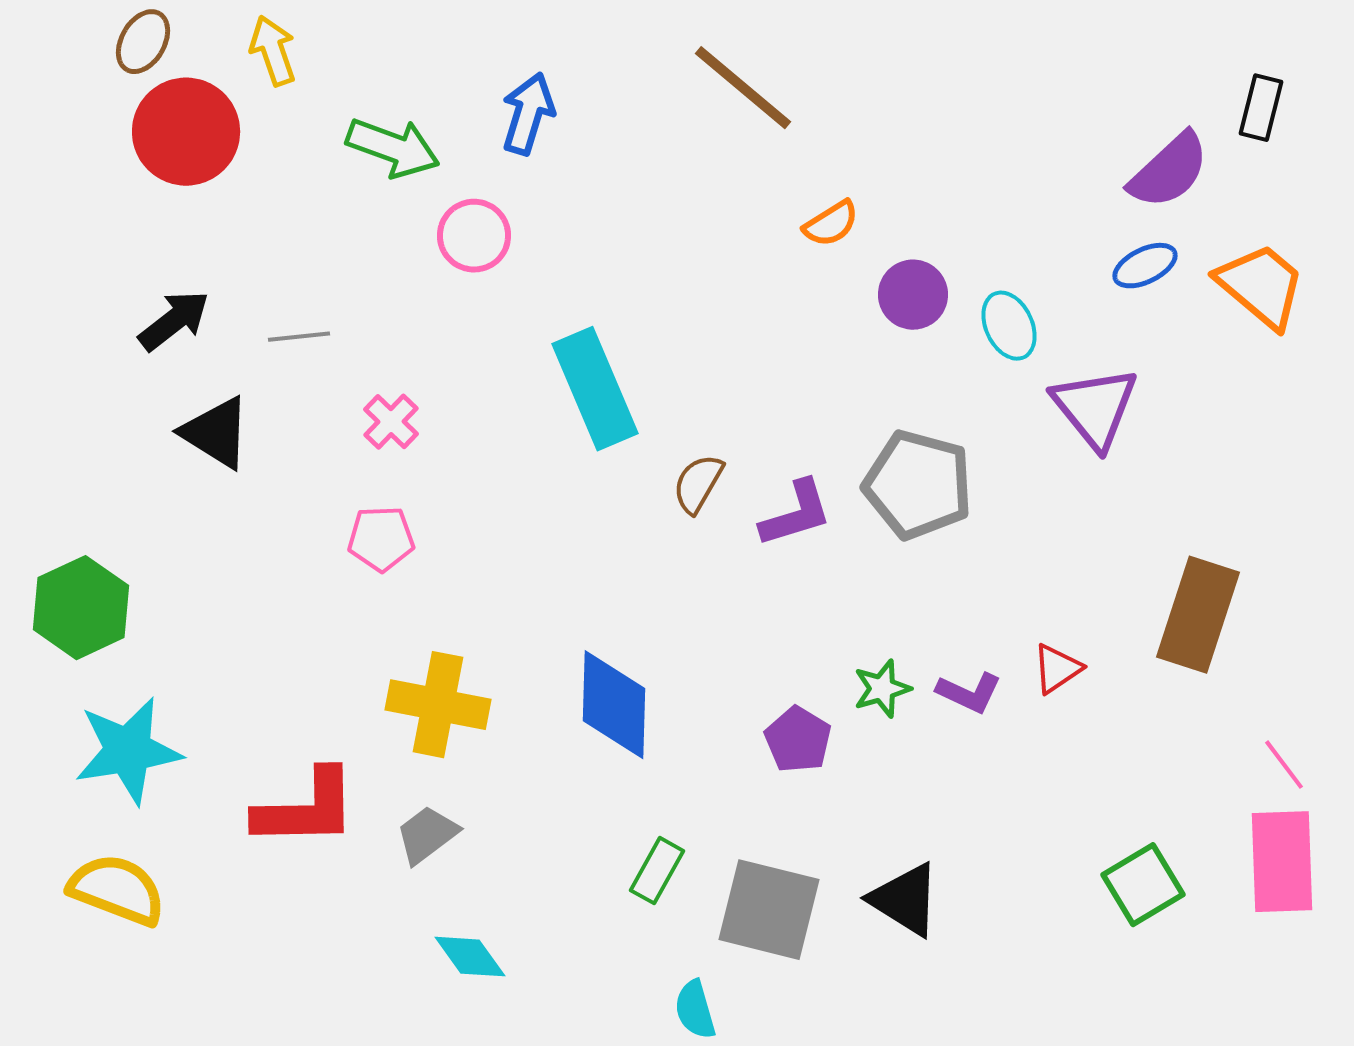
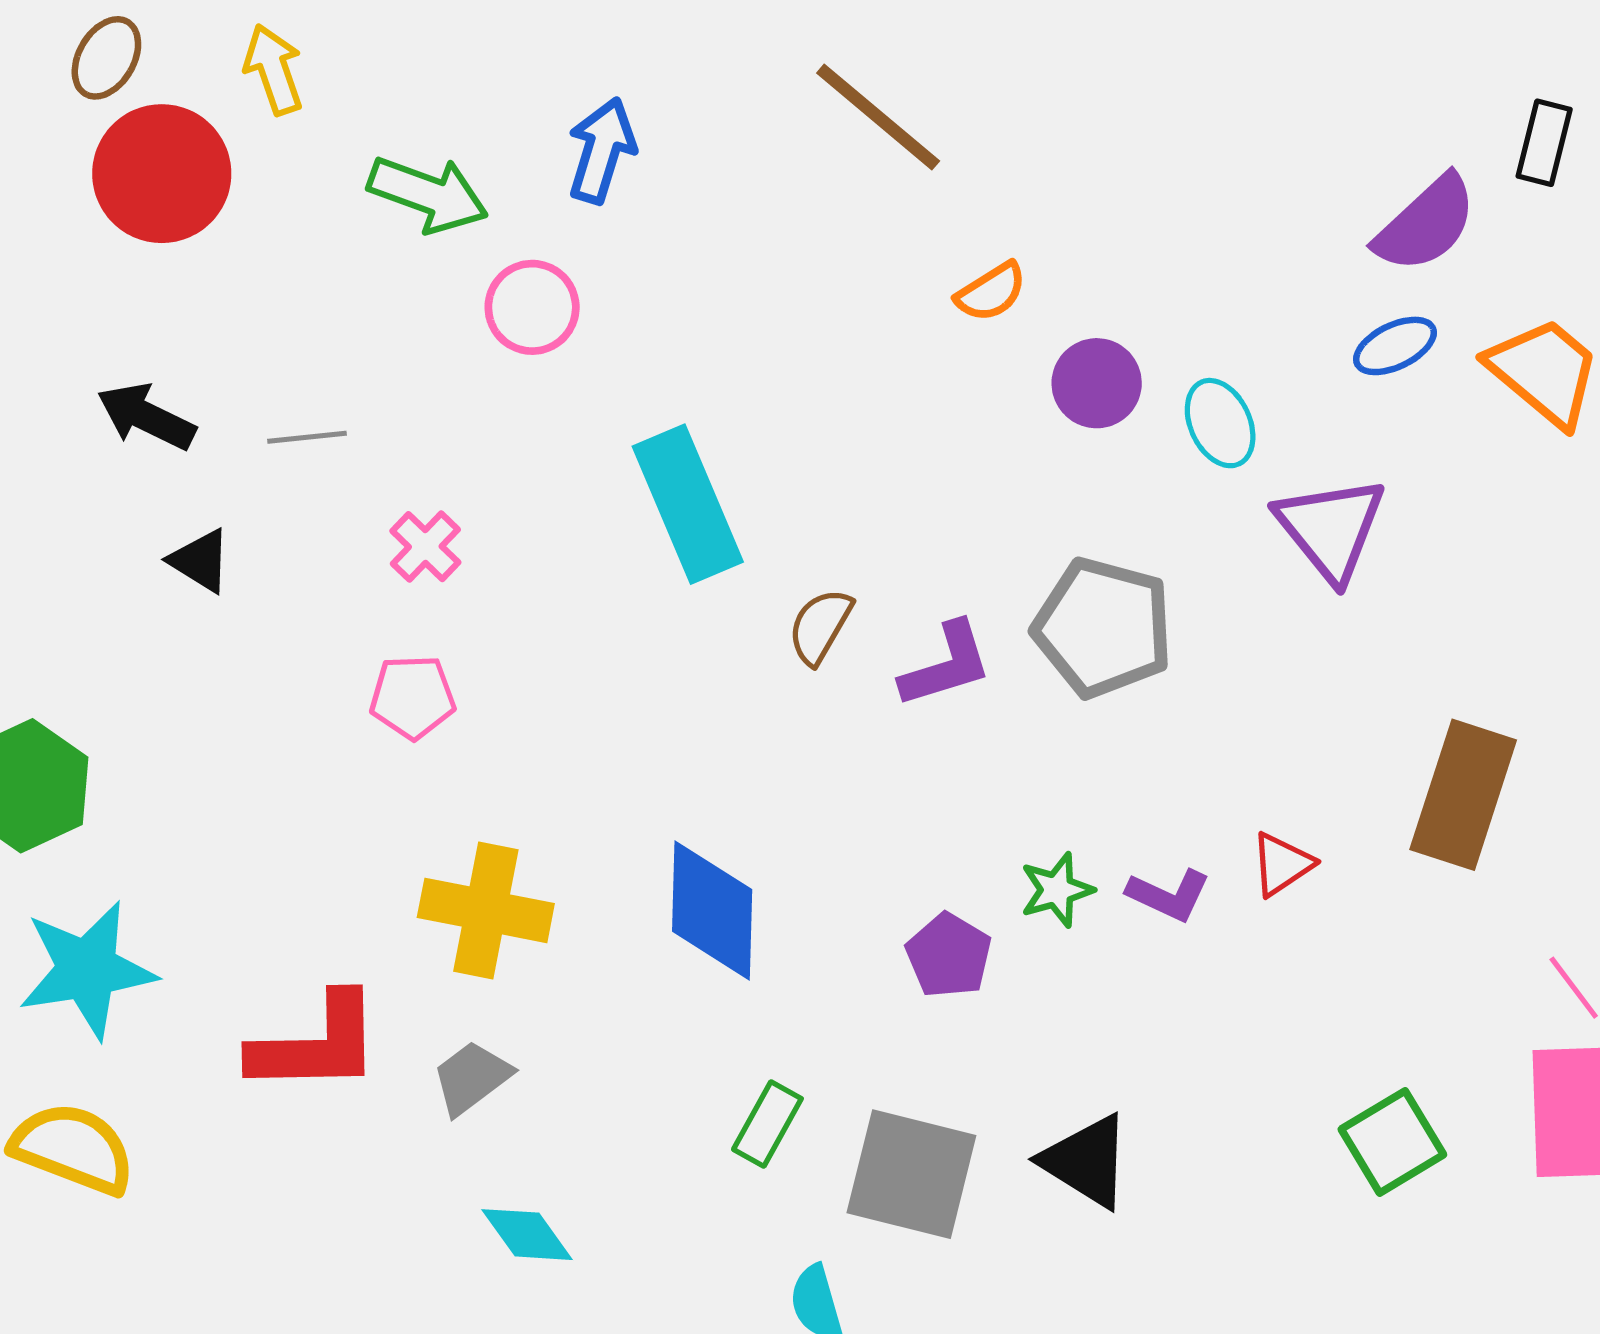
black arrow: (174, 321) -> (146, 417), turned -116
black triangle: (216, 433) -> (200, 561), size x0.7

